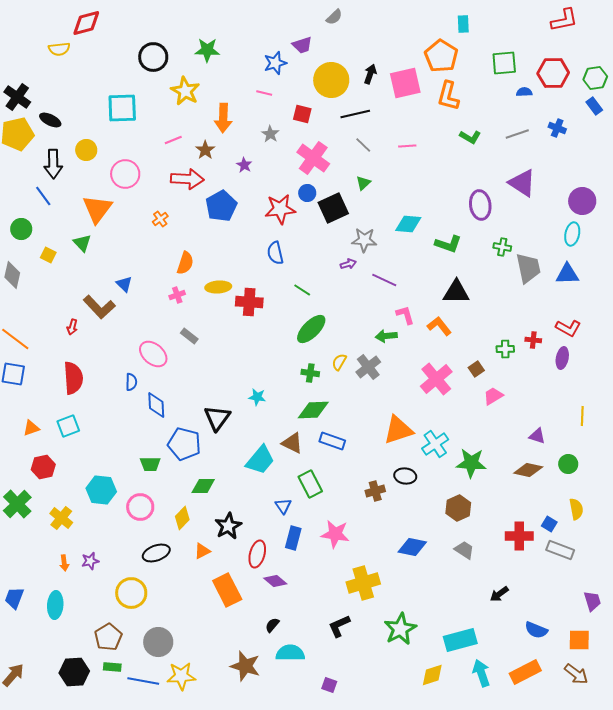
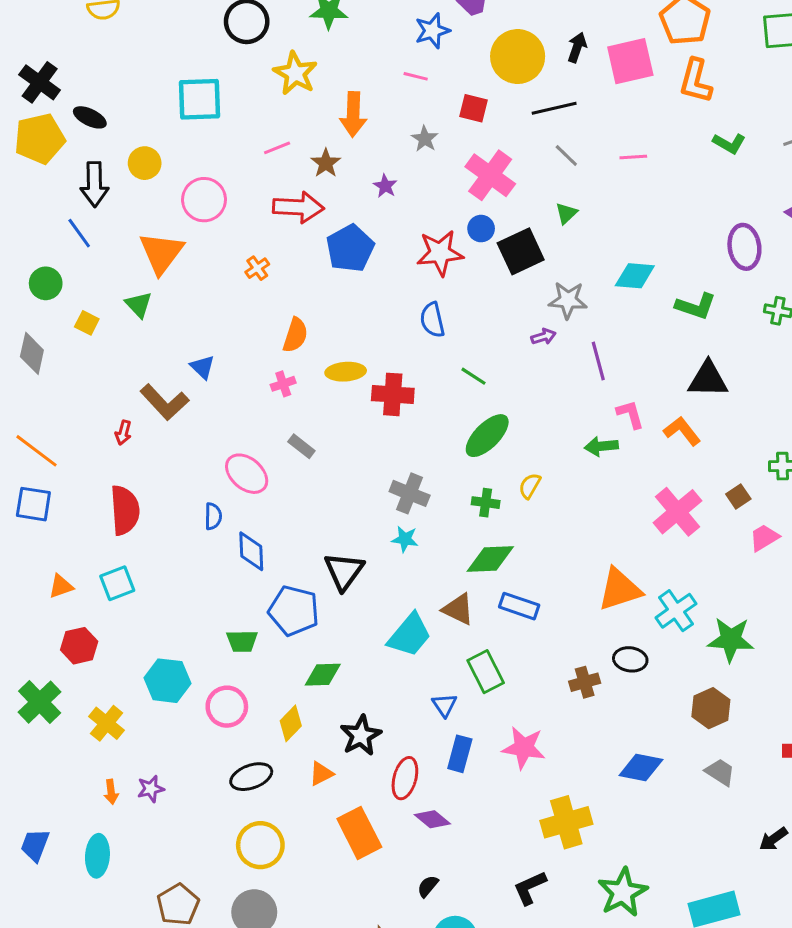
purple line: (384, 280) -> (598, 361), turned 50
gray cross: (368, 367) -> (410, 493), moved, turned -30
yellow circle: (131, 593) -> (260, 845), moved

